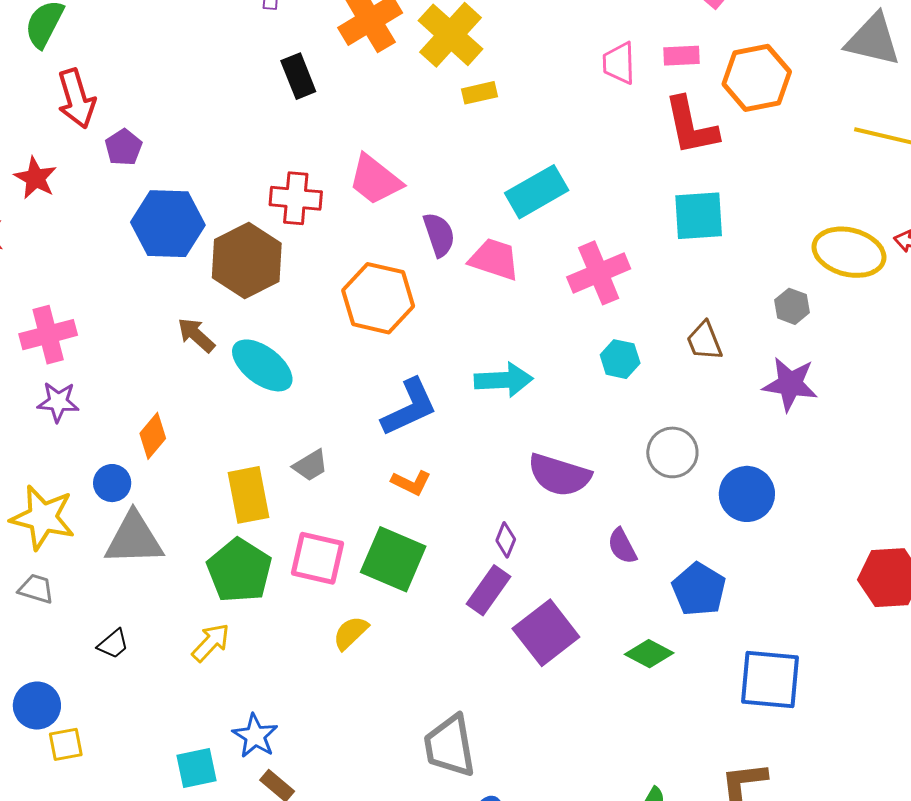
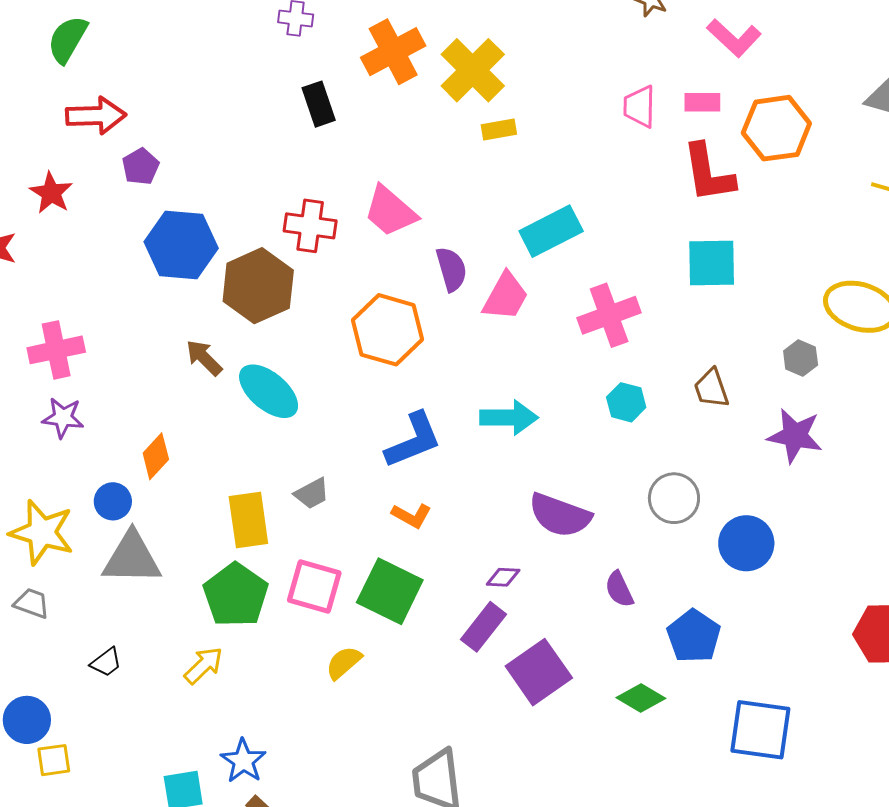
red arrow: (76, 99) -> (96, 116), turned -78
pink trapezoid: (494, 259) -> (506, 296), turned 98
purple diamond: (506, 540) -> (503, 577), turned 68

